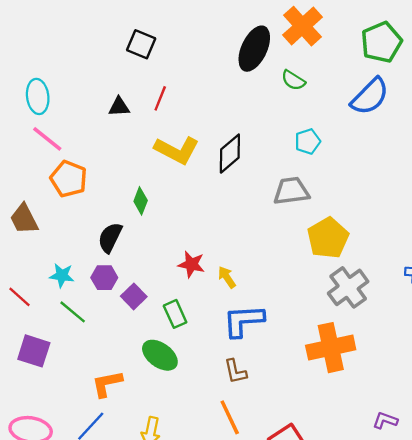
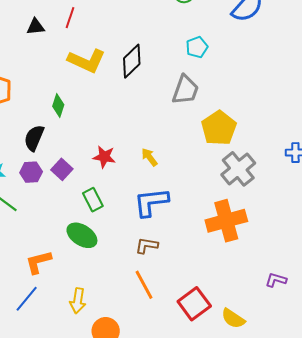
gray trapezoid: (291, 191) -> (185, 90), turned 120
yellow arrow: (227, 277) -> (149, 157), moved
purple square: (134, 296) -> (62, 169), moved
brown L-shape: (235, 371) -> (147, 245), turned 115

